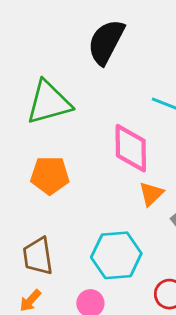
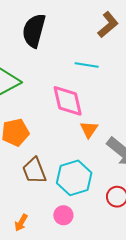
brown trapezoid: (38, 256) -> (34, 171), moved

